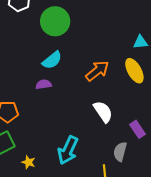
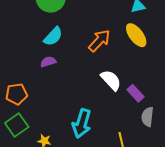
purple rectangle: (137, 129) -> (136, 93), moved
gray semicircle: (120, 152) -> (147, 117), moved

